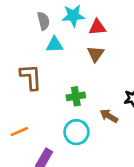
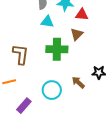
brown L-shape: (31, 77) -> (21, 54), moved
green cross: (76, 96) -> (57, 49), moved, size x1.5

